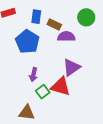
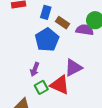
purple semicircle: (66, 36) -> (85, 30), moved
blue pentagon: (27, 42) -> (47, 40), moved

